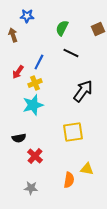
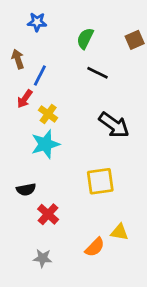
brown arrow: (13, 35) -> (18, 59), moved
blue line: (39, 62) -> (40, 76), moved
yellow cross: (35, 83) -> (48, 114), turned -32
black arrow: (83, 91) -> (114, 125), turned 90
orange semicircle: (69, 180) -> (95, 247), turned 35

